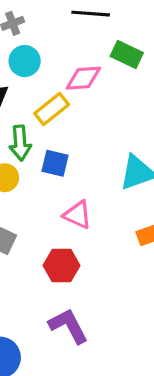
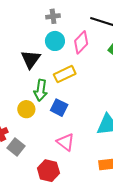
pink diamond: (83, 78) -> (81, 42), moved, turned -55

